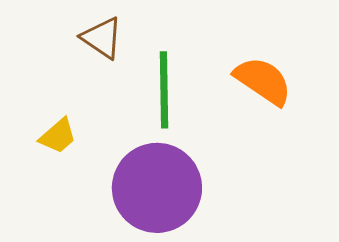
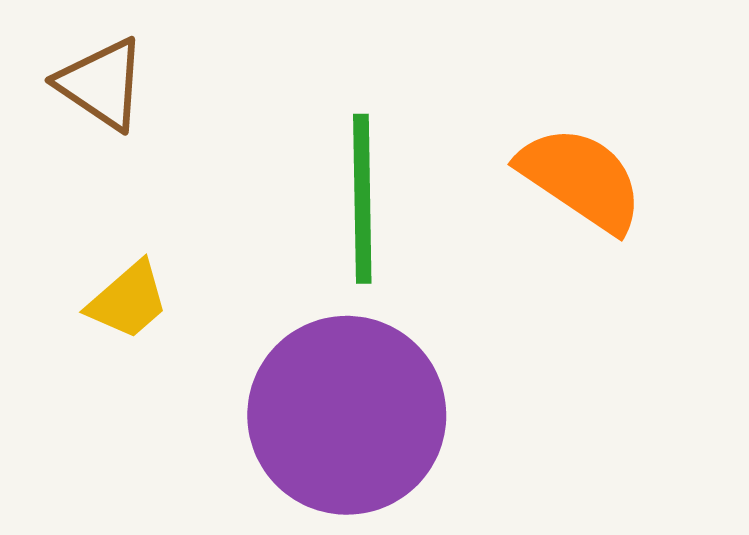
brown triangle: (102, 38) -> (102, 84), moved

